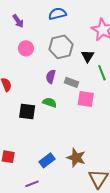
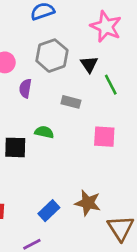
purple semicircle: (51, 76) -> (25, 88), moved
pink square: (86, 99) -> (104, 137), moved

